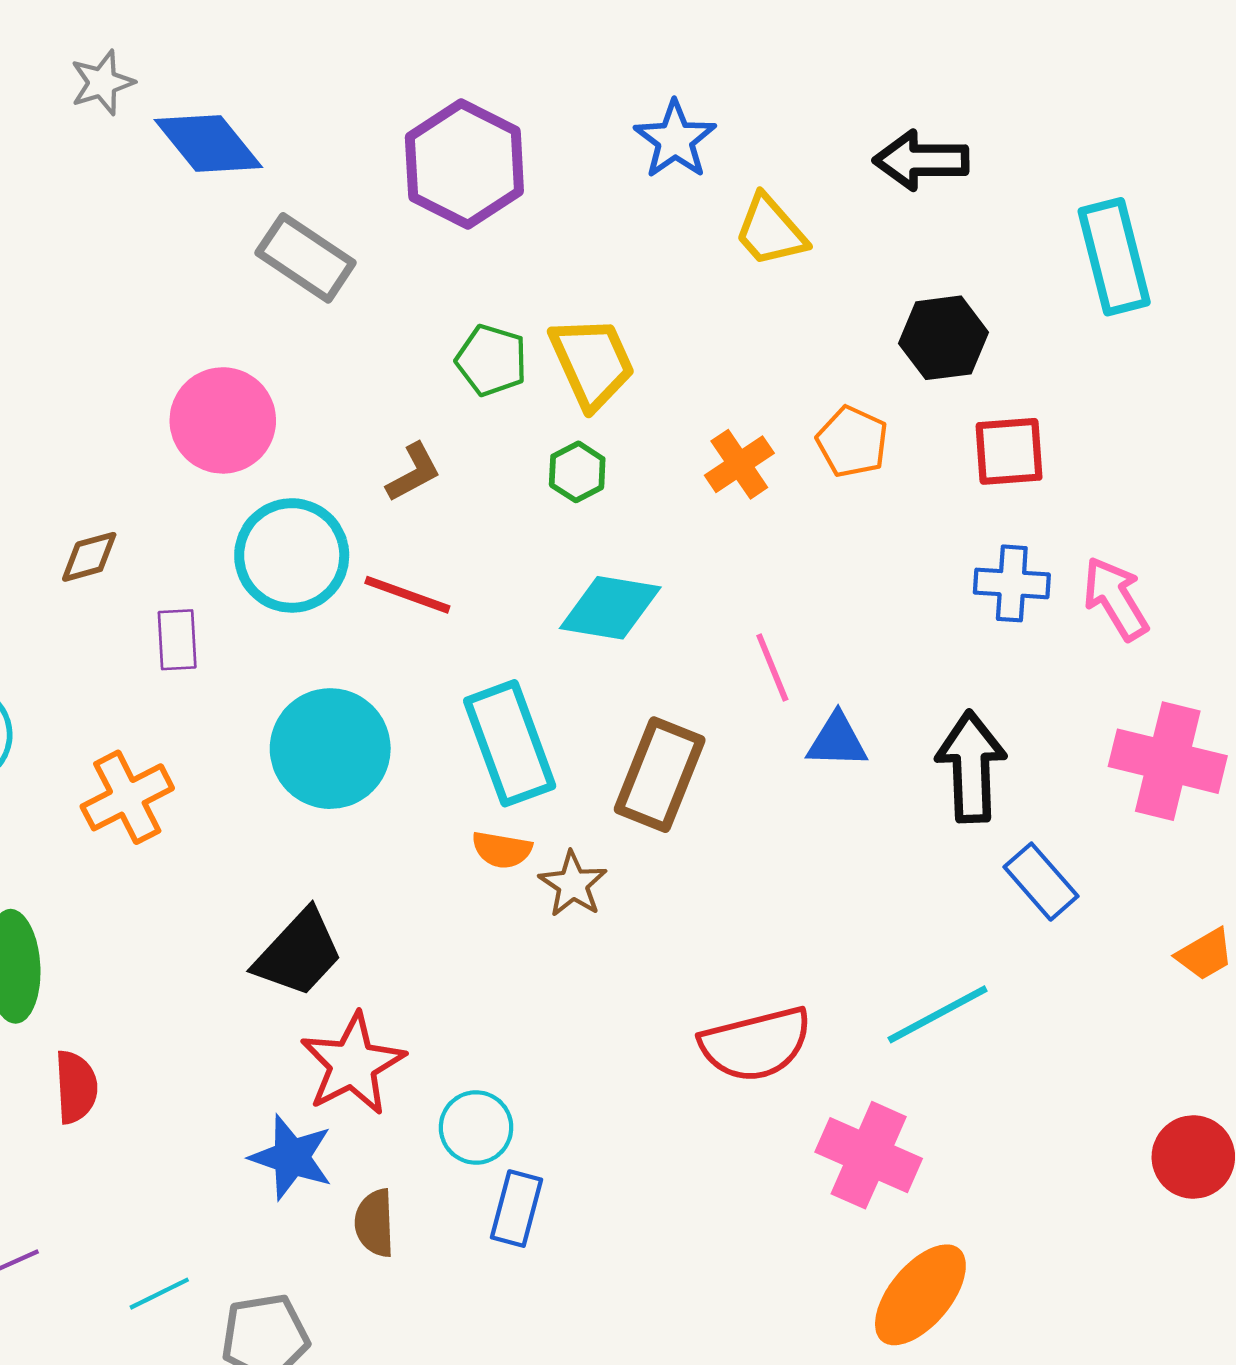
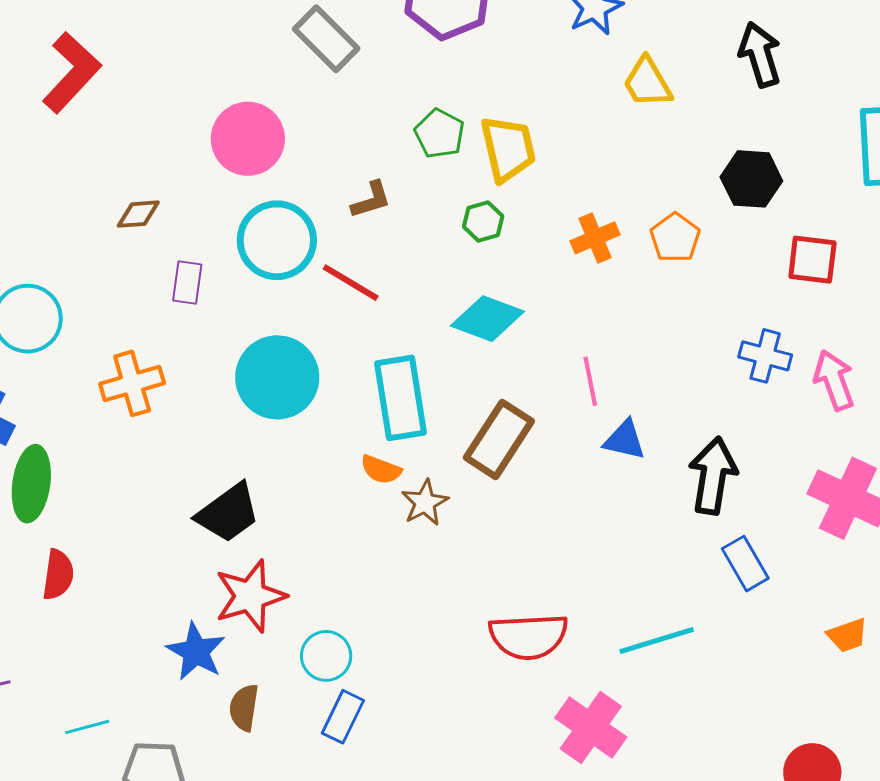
black arrow: (921, 160) -> (760, 55), turned 62
red square: (1009, 451) -> (812, 260), moved

